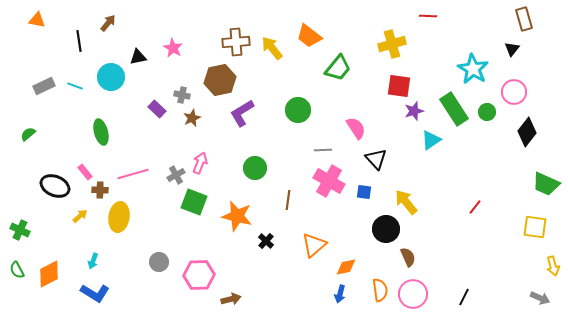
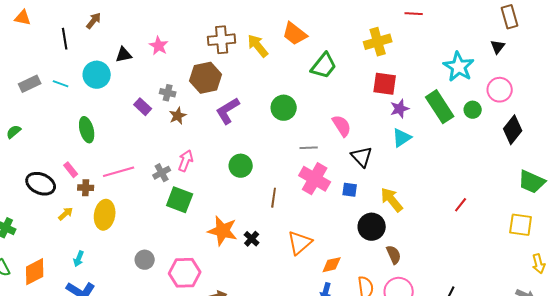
cyan triangle: (431, 140) -> (402, 138), moved
orange star: (237, 216) -> (223, 231), moved

